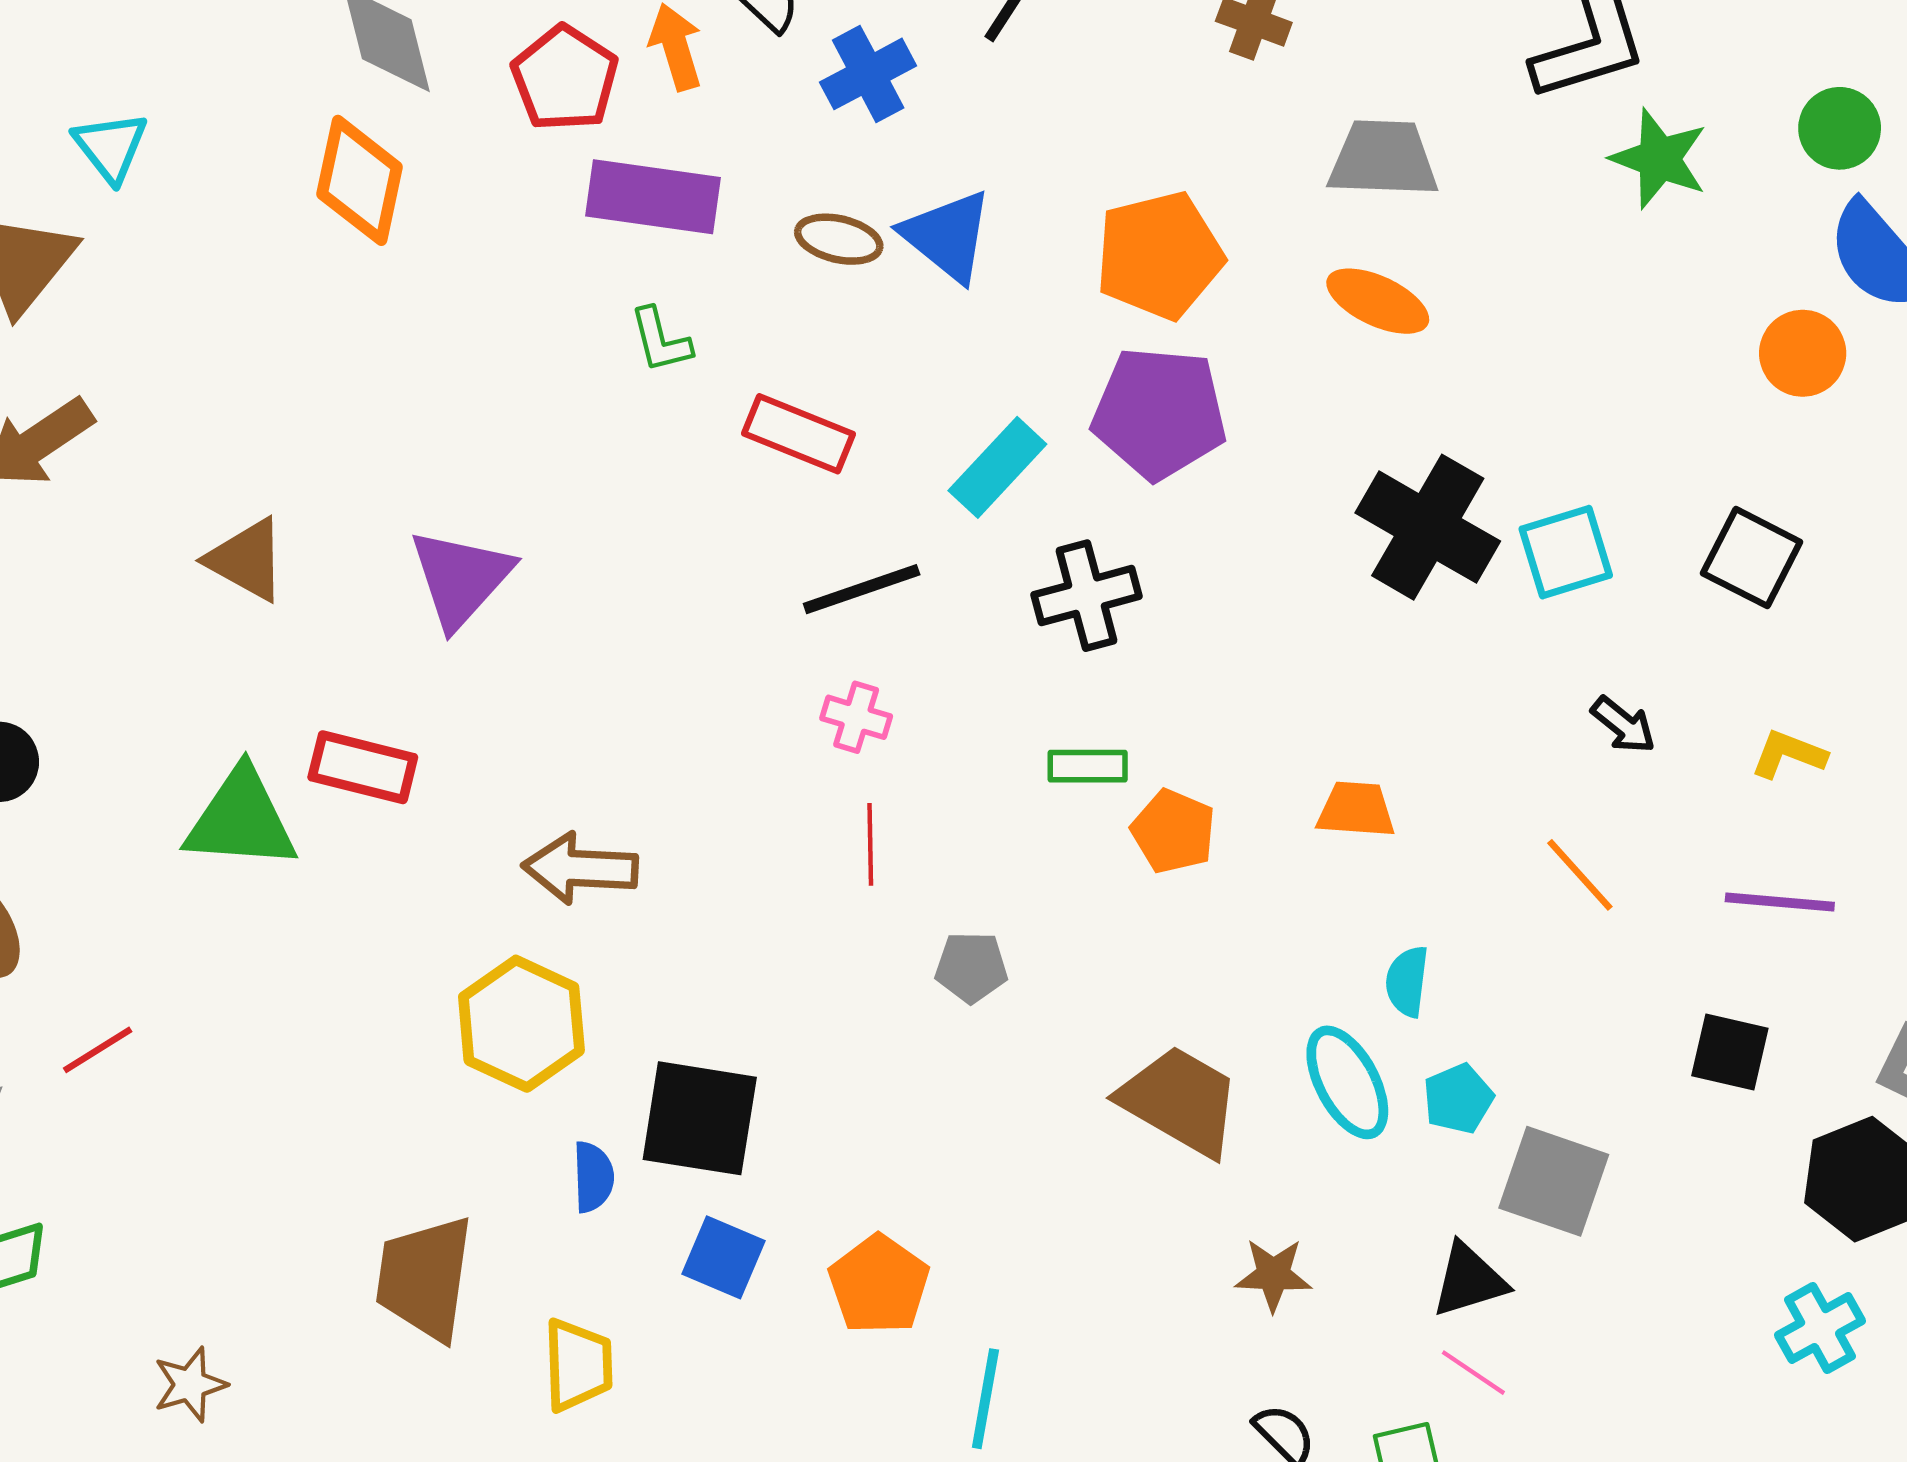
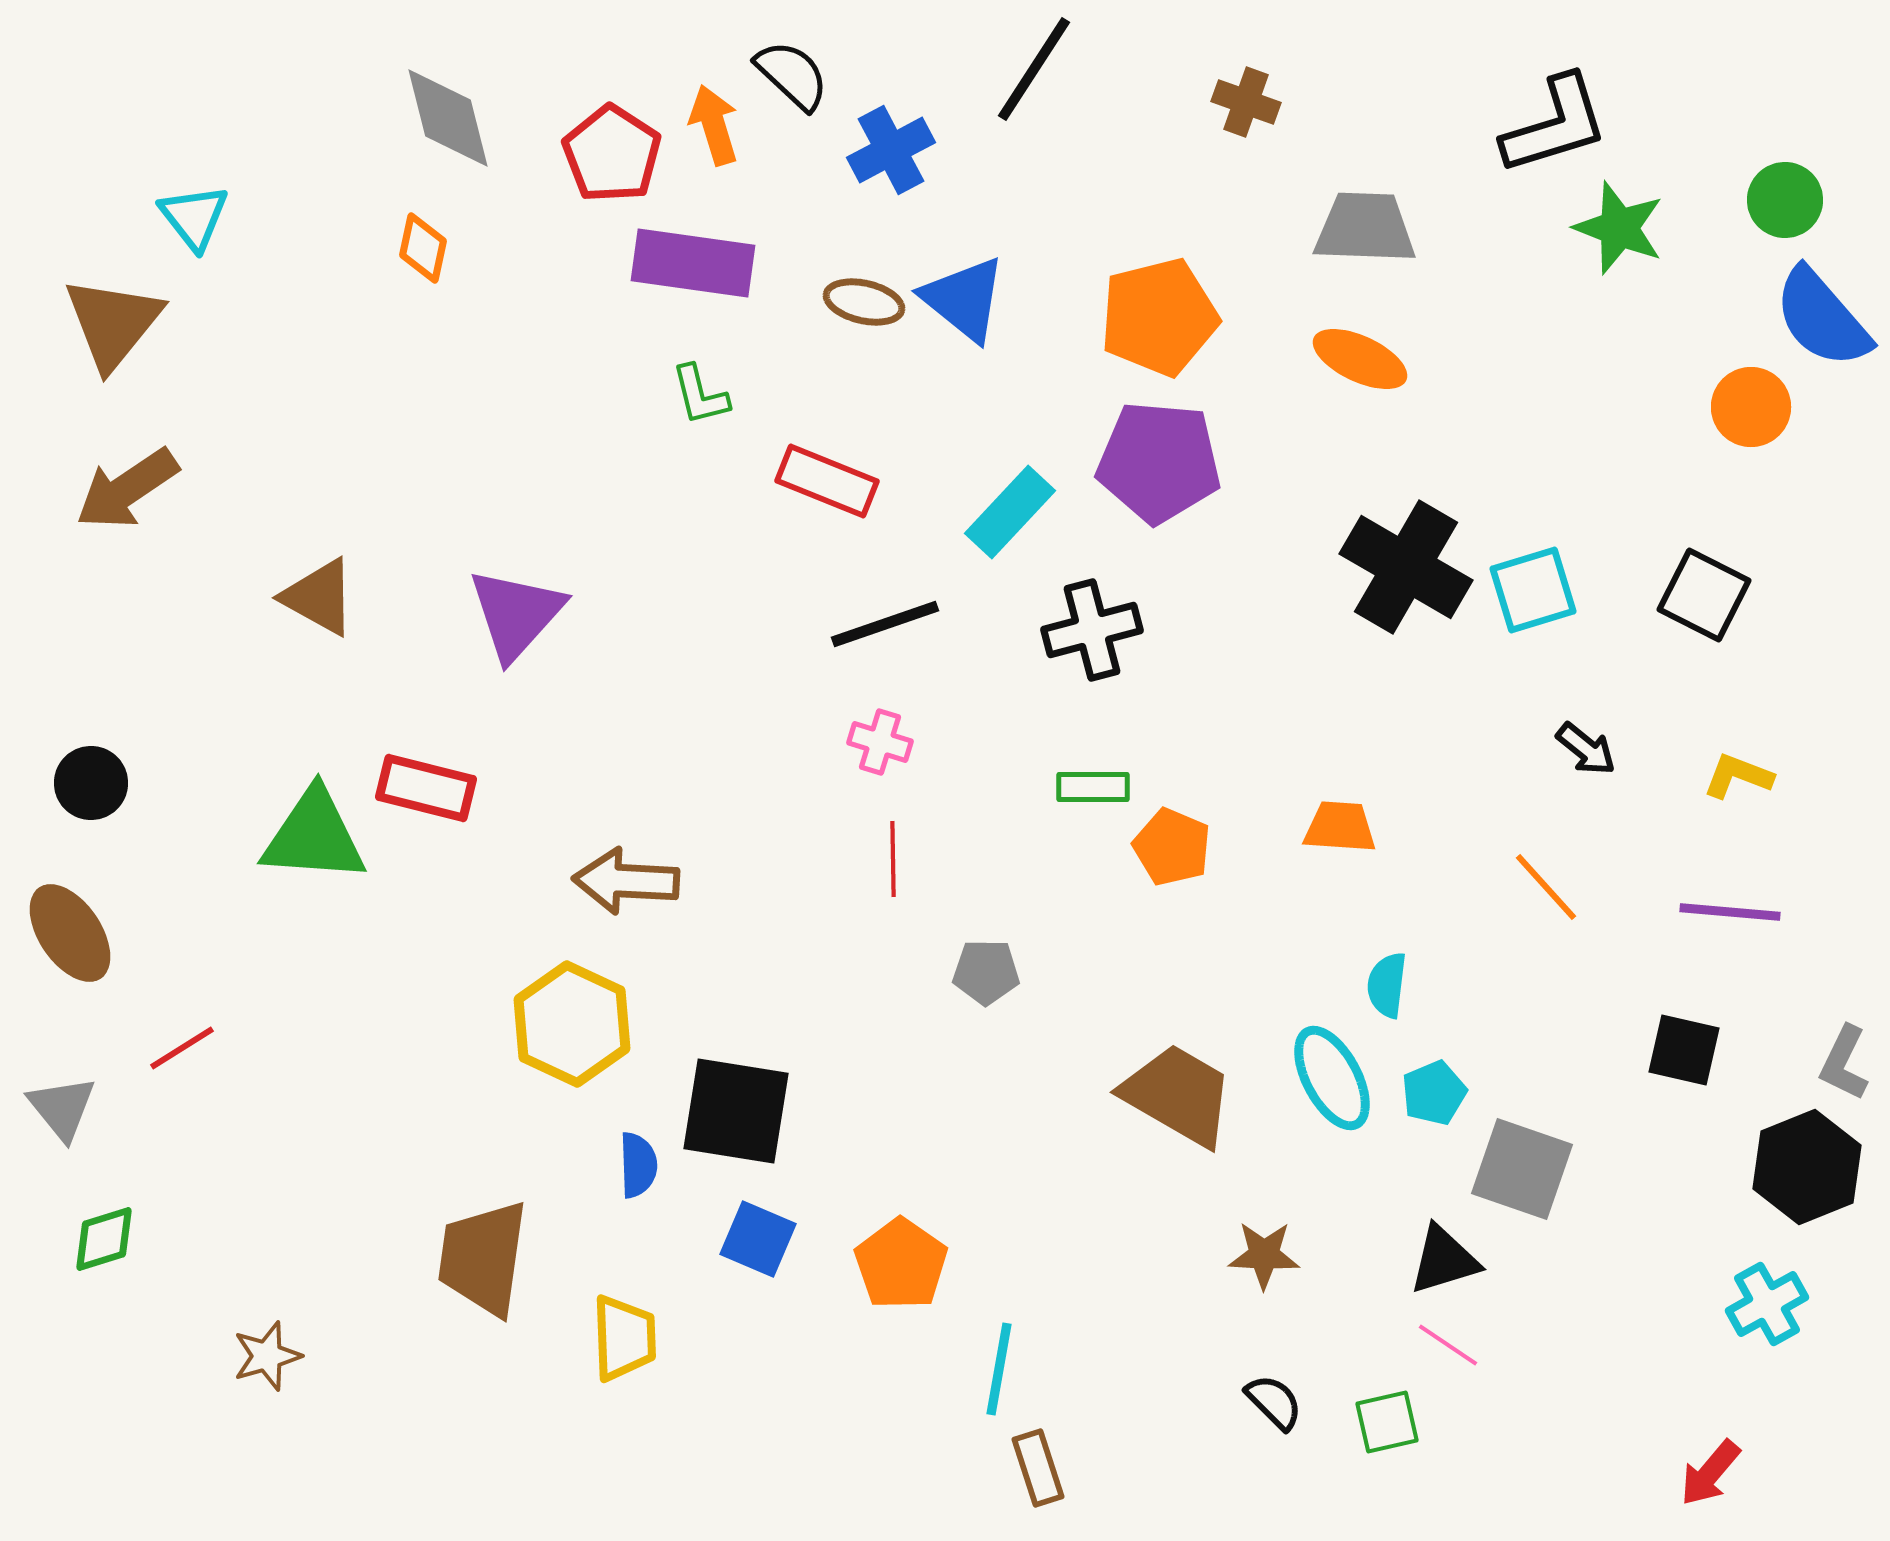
orange diamond: (360, 180) -> (423, 248), size x0.6

